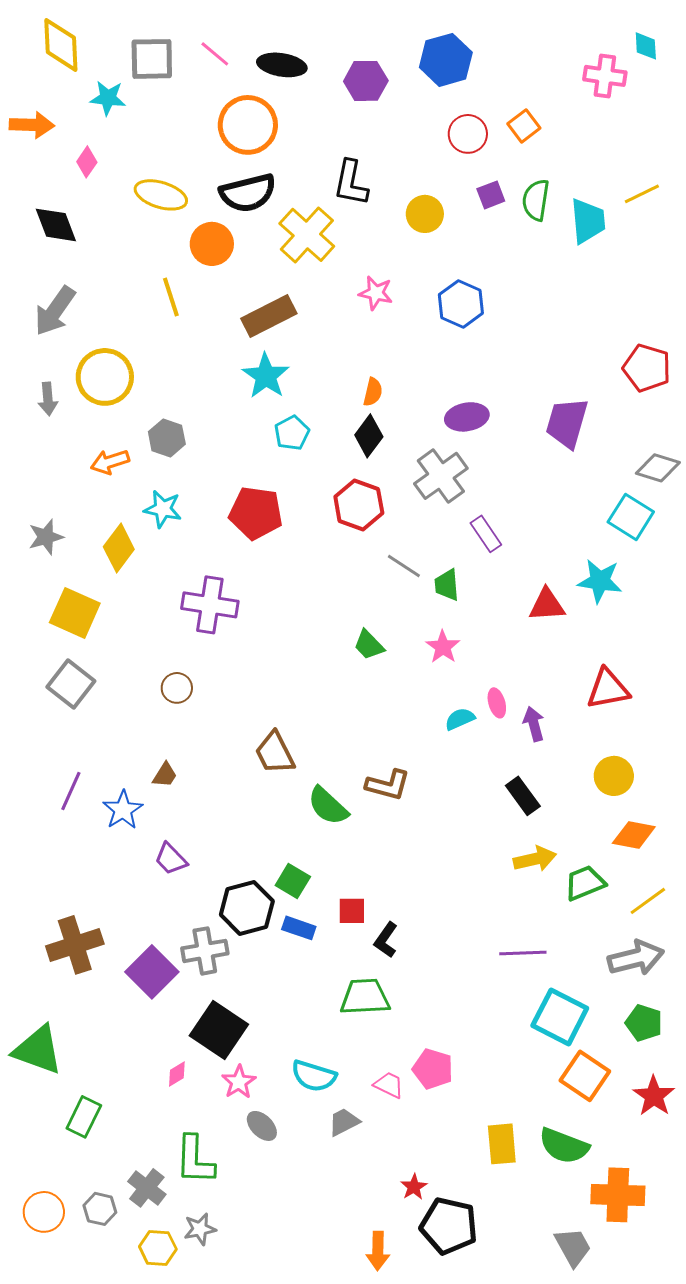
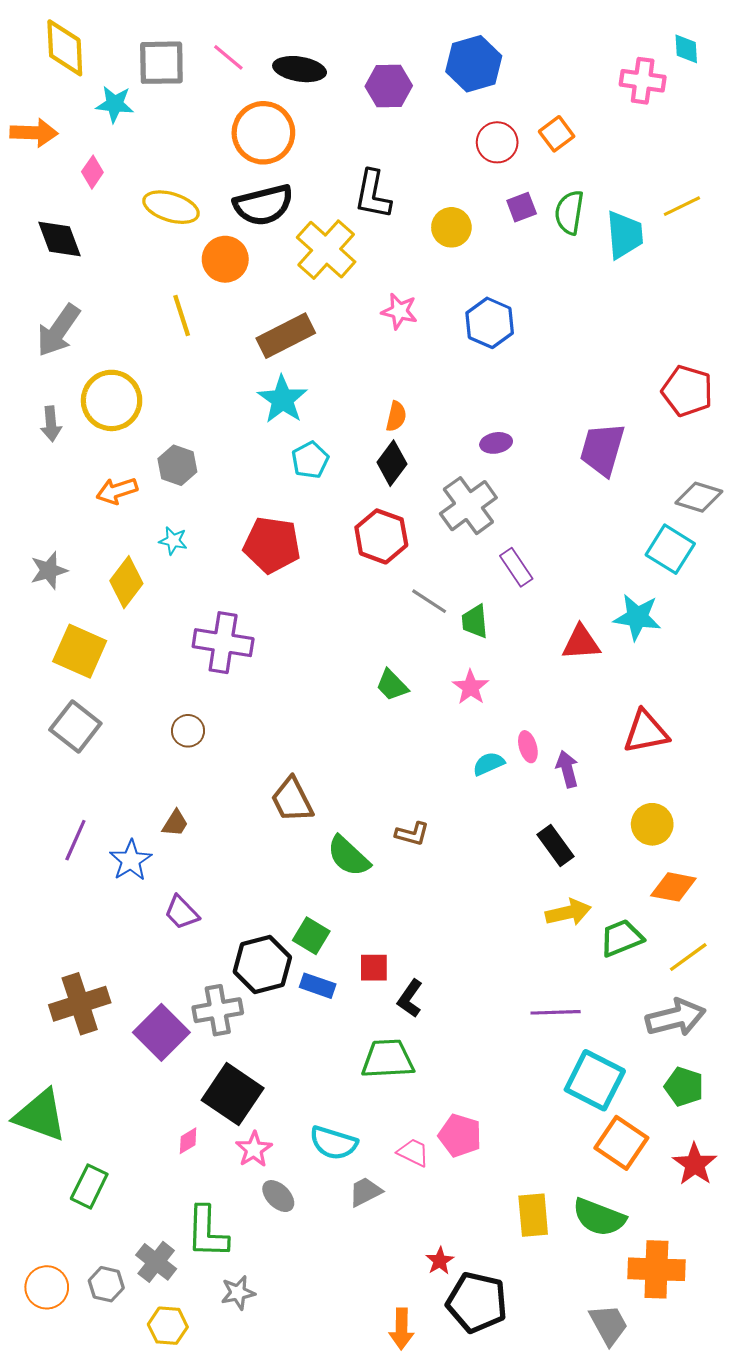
purple ellipse: (467, 417) -> (496, 443), size x0.7
cyan star: (163, 509) -> (173, 541), size x0.7
brown L-shape: (388, 785) -> (412, 834), size x0.7
gray star: (200, 1229) -> (238, 1293), moved

